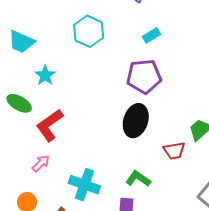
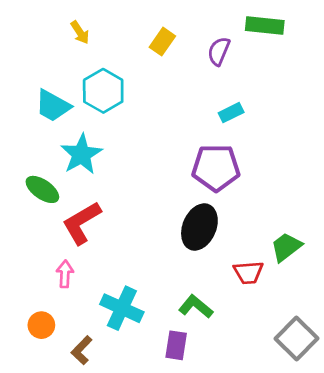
cyan hexagon: (89, 31) -> (103, 91), moved
cyan star: (45, 75) -> (81, 154), size x1.4
pink arrow: (41, 163) -> (65, 274), turned -48

